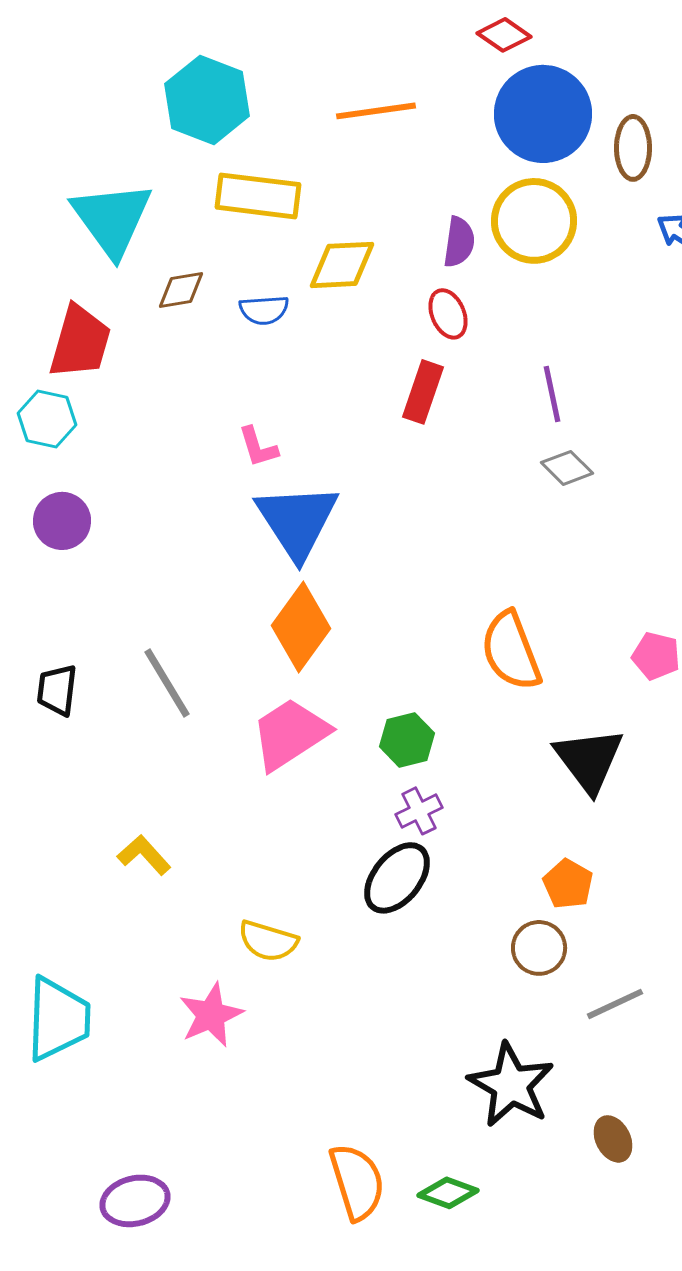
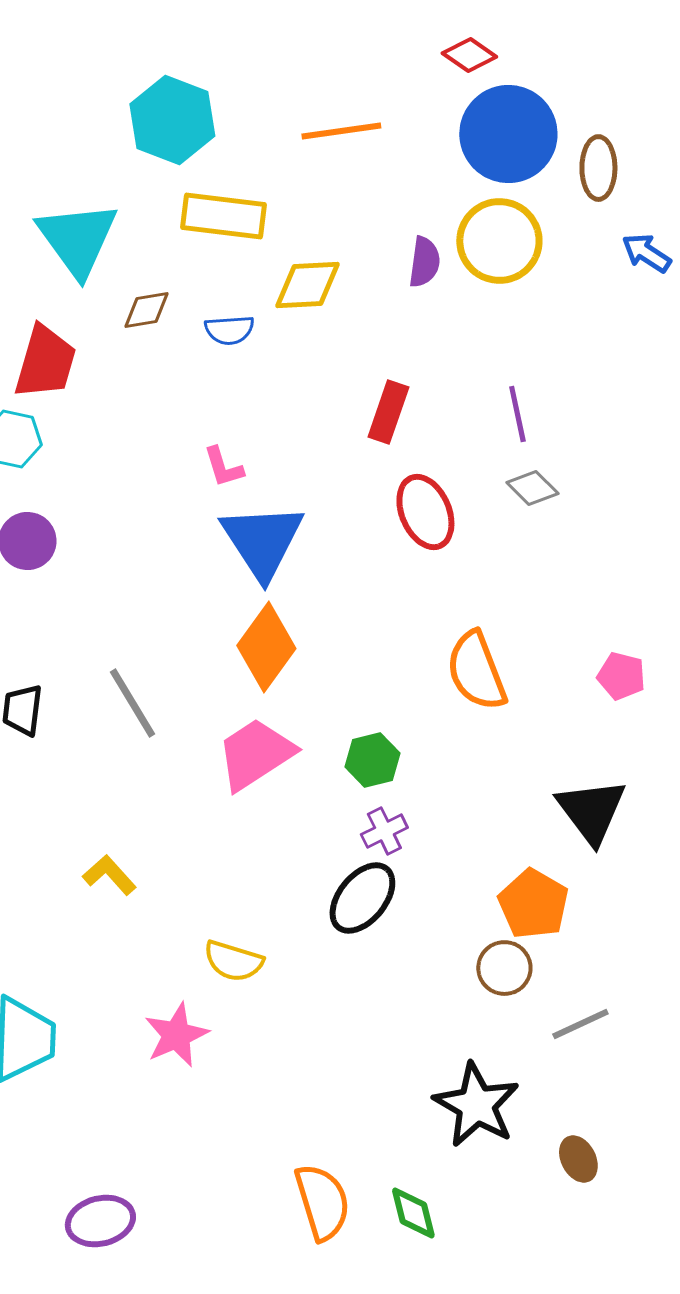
red ellipse: (448, 314) -> (425, 512), moved, size x1.5
black triangle: (589, 760) -> (591, 811), moved
orange pentagon: (568, 884) -> (533, 904), size x1.4
green diamond: (448, 1193) -> (413, 1213), turned 56

